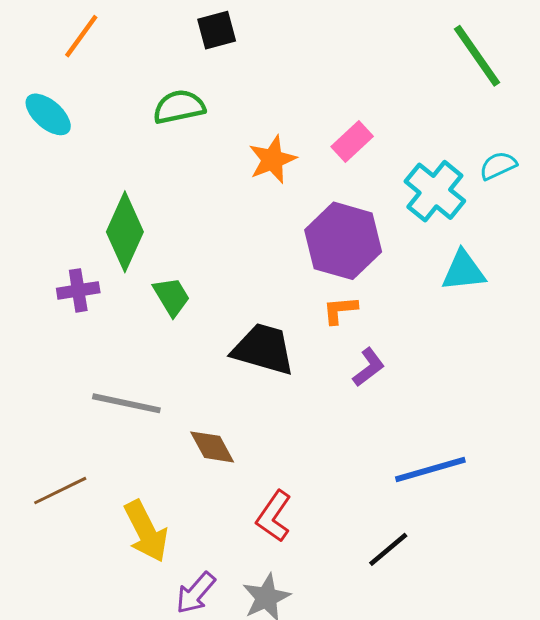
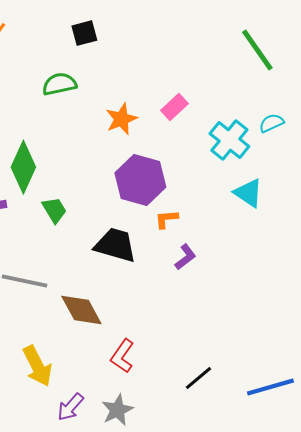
purple hexagon: (343, 241) -> (140, 180), moved
cyan triangle: (463, 271) -> (248, 193), turned 40
brown diamond: (212, 447) -> (81, 310), size x1.4
blue line: (430, 470) -> (270, 387), moved

